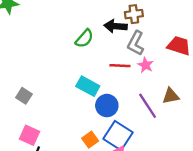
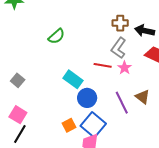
black arrow: (116, 26) -> (145, 31), moved
green semicircle: (84, 39) -> (56, 36), moved
brown triangle: (171, 96) -> (143, 97), turned 42

